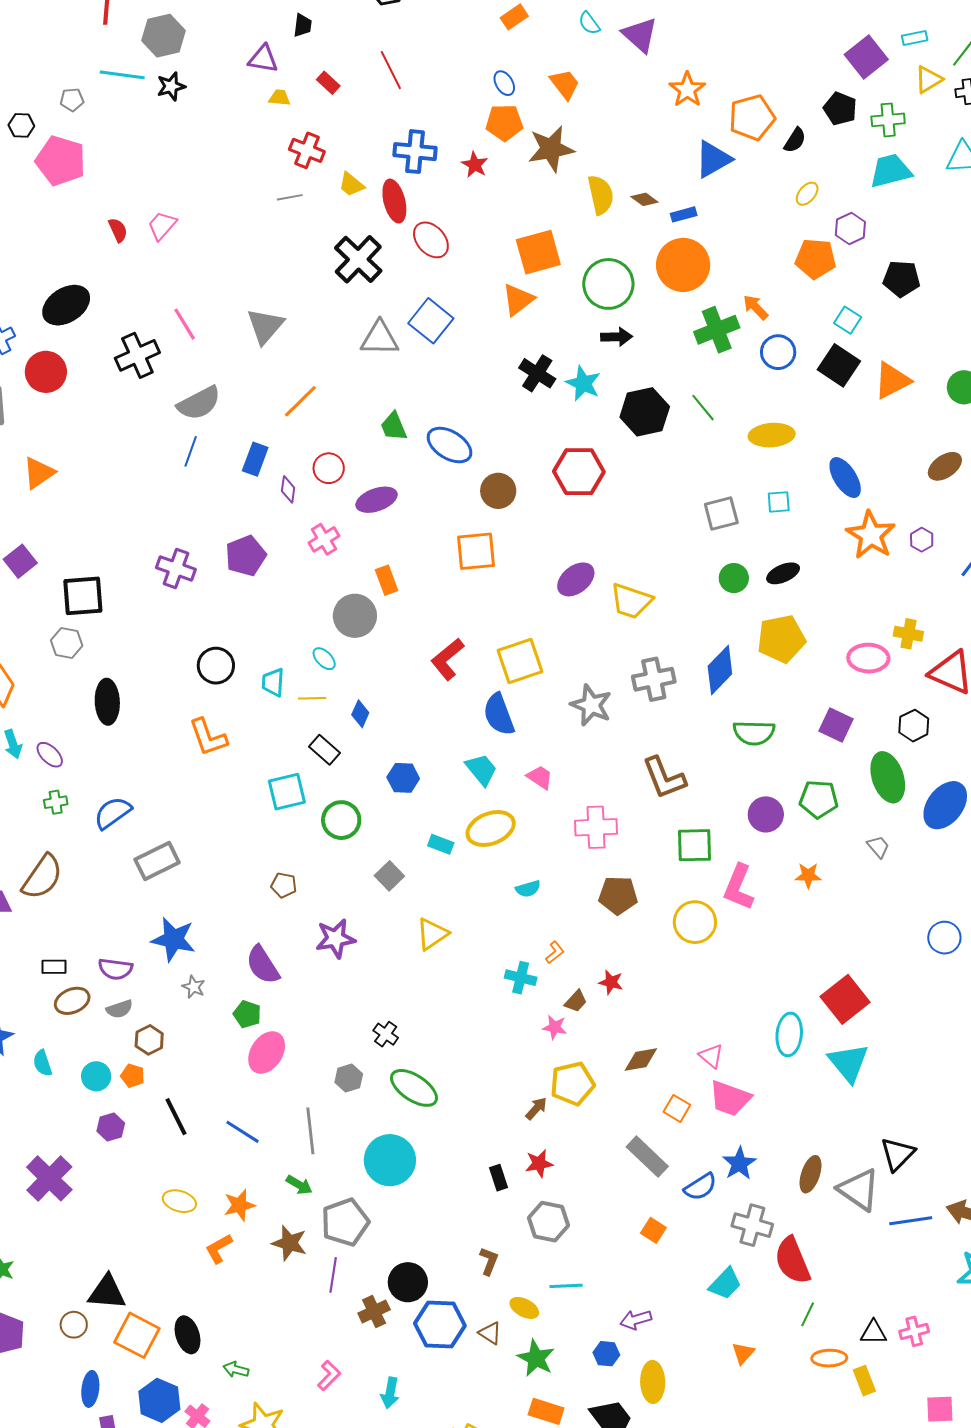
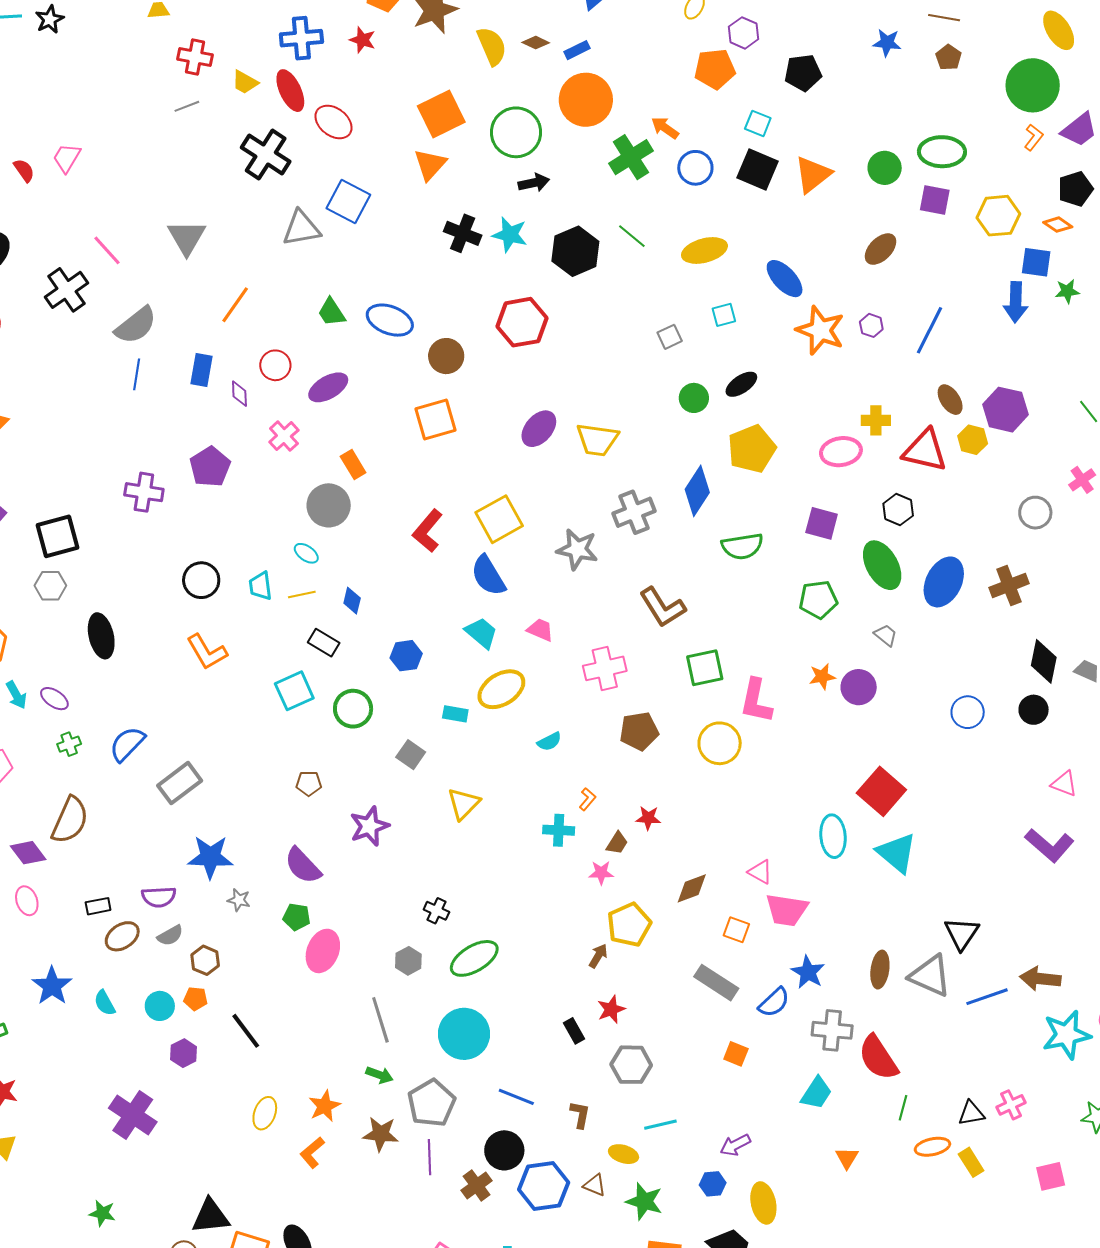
gray square: (721, 513) -> (670, 337), size x0.7
purple circle: (766, 814) -> (859, 687), moved
green ellipse: (414, 1088) -> (474, 958), turned -54
blue line: (242, 1132) -> (516, 1097), moved
yellow ellipse: (179, 1201) -> (265, 1113), turned -76

